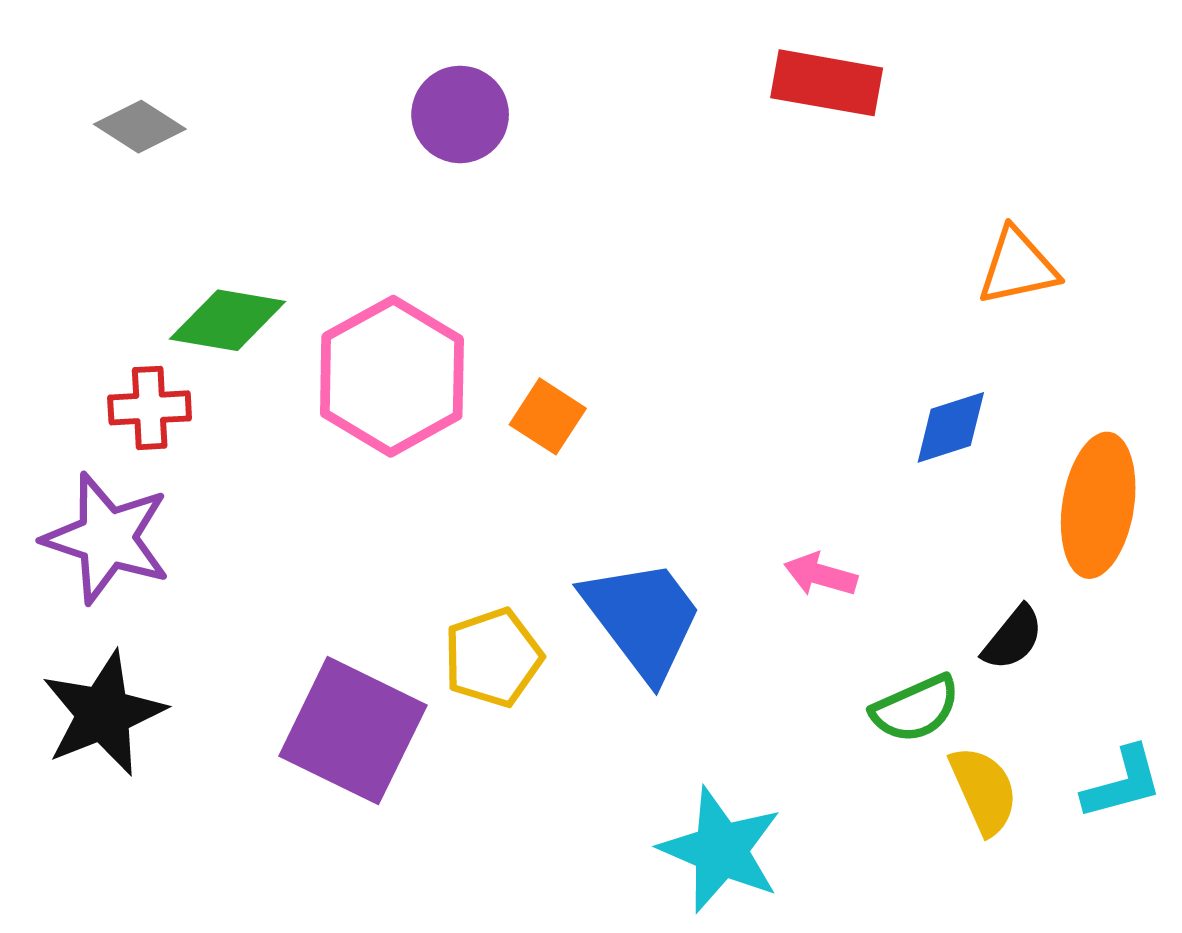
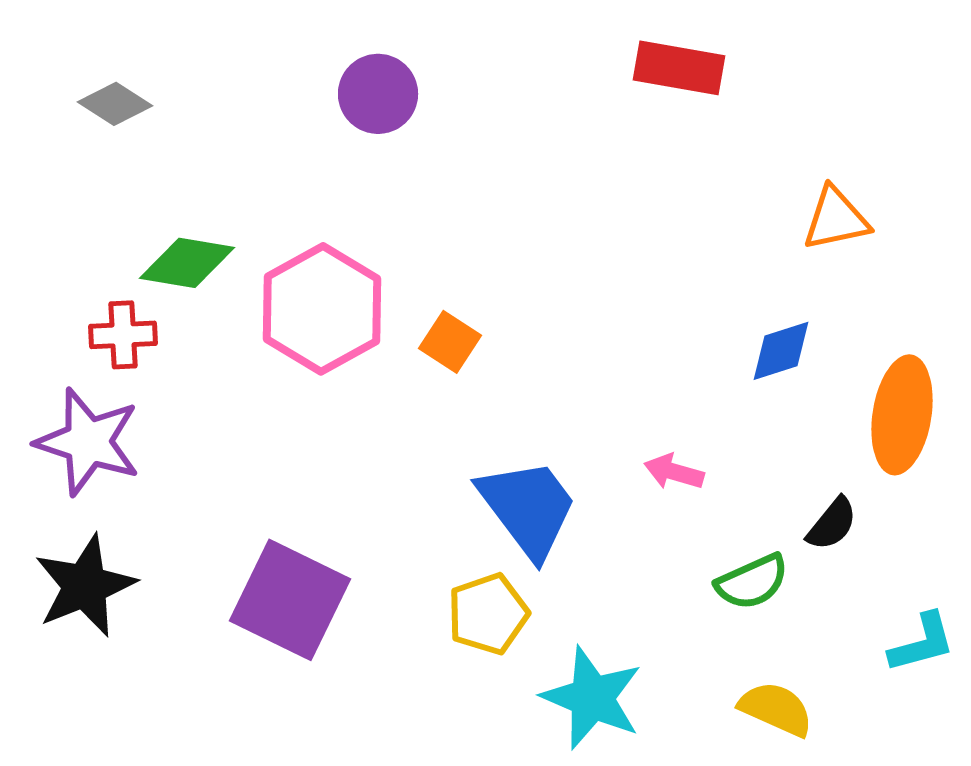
yellow pentagon: (493, 658) -> (488, 614), moved
yellow semicircle: (984, 790) -> (776, 709), moved, turned -42

